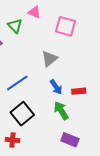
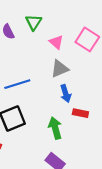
pink triangle: (34, 12) -> (56, 42), moved
blue arrow: (56, 87) -> (66, 94), moved

